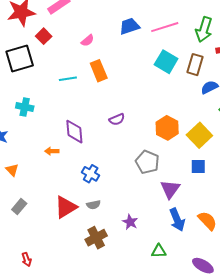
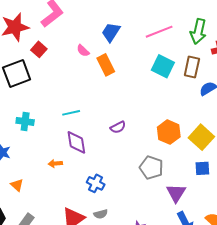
blue trapezoid: (129, 26) -> (111, 32), moved, turned -35
pink semicircle: (88, 40) -> (83, 51), turned 88
orange rectangle: (99, 71) -> (106, 65), moved
cyan line: (68, 79) -> (71, 113), moved

